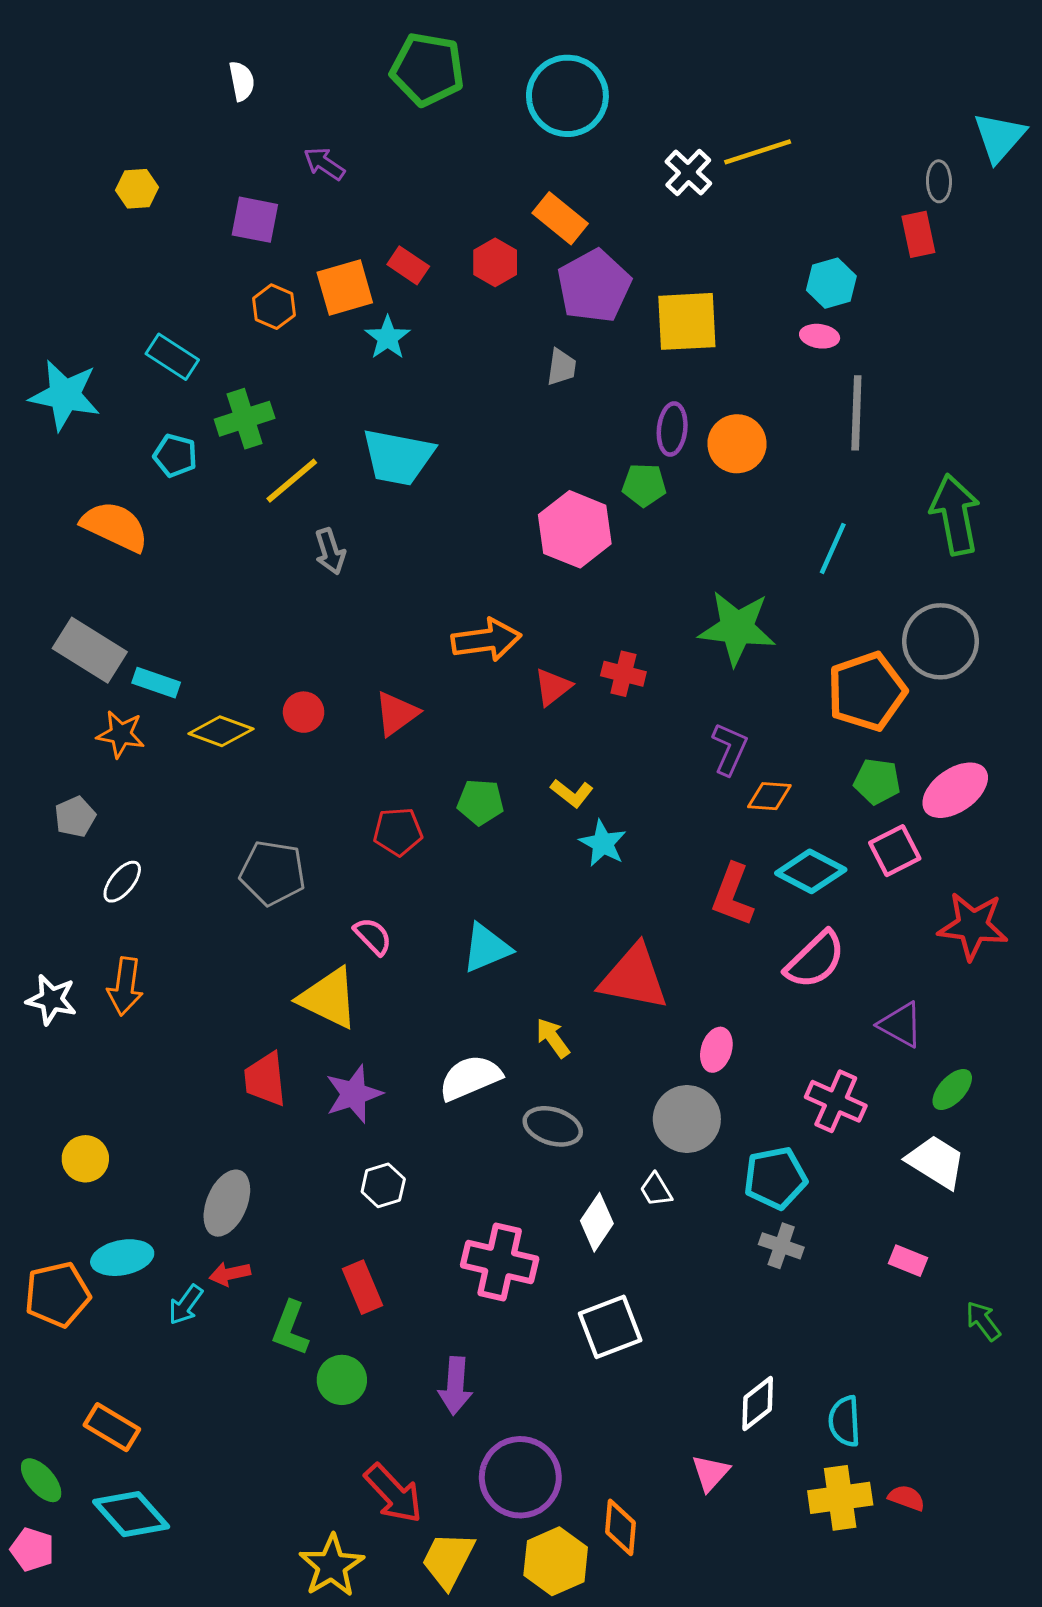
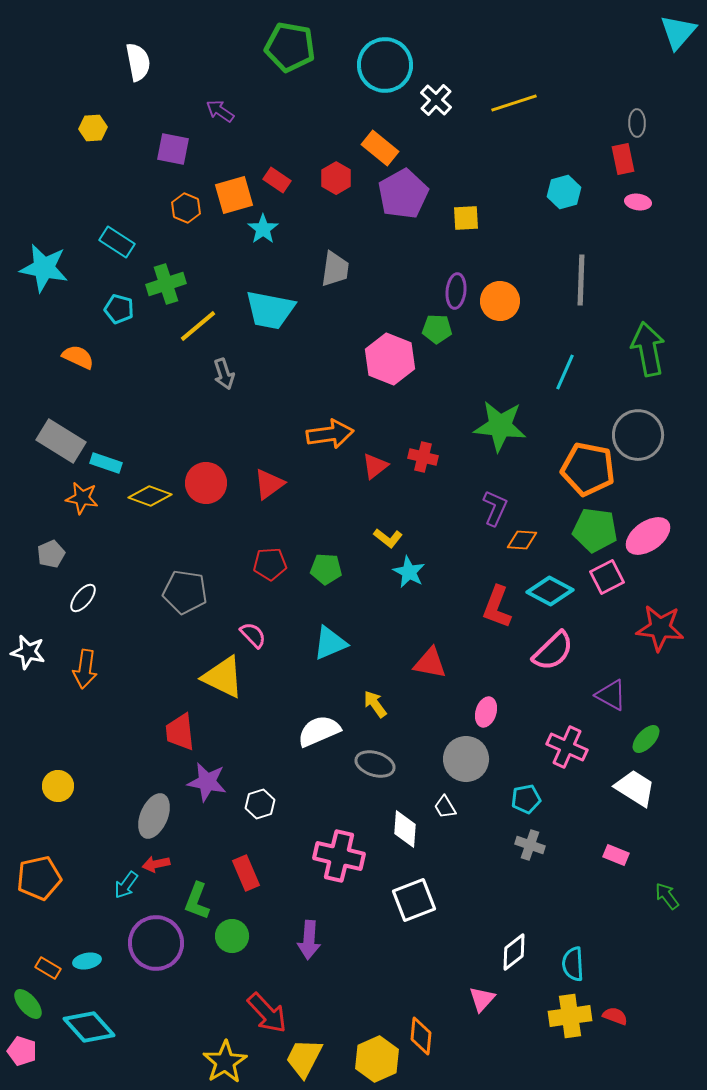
white semicircle: (242, 81) -> (138, 62), moved, size x1.4
cyan triangle: (999, 137) -> (678, 32), moved
white cross: (688, 172) -> (436, 100), moved
yellow square: (687, 321) -> (466, 218), size x0.6
pink ellipse: (820, 336) -> (638, 202), moved
gray trapezoid: (562, 367) -> (335, 269), moved, size x1.4
orange semicircle: (115, 526) -> (78, 357), size x0.7
orange pentagon: (867, 691) -> (588, 469), turned 30
red circle: (304, 712) -> (206, 483), size x1.5
green pentagon: (877, 781) -> (595, 530), size x1.4
green pentagon: (480, 802) -> (326, 569), moved
red triangle: (634, 977) -> (430, 663), size x0.7
white star: (51, 1000) -> (28, 652), moved
purple star: (354, 1094) -> (207, 782), moved, turned 30
cyan pentagon: (775, 1178) -> (526, 799), size x0.7
white diamond: (597, 1222) -> (405, 829), turned -30
cyan ellipse: (122, 1258) -> (87, 961), moved, size x0.7
orange rectangle: (112, 1427) -> (48, 968), moved, size x0.7
purple circle: (520, 1477) -> (156, 943), moved

